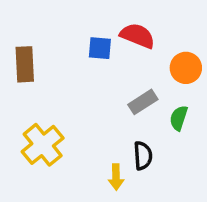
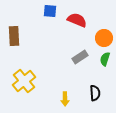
blue square: (100, 48) -> (50, 11), moved
green semicircle: (179, 118) -> (105, 59), moved
black semicircle: (143, 156) -> (95, 93), moved

